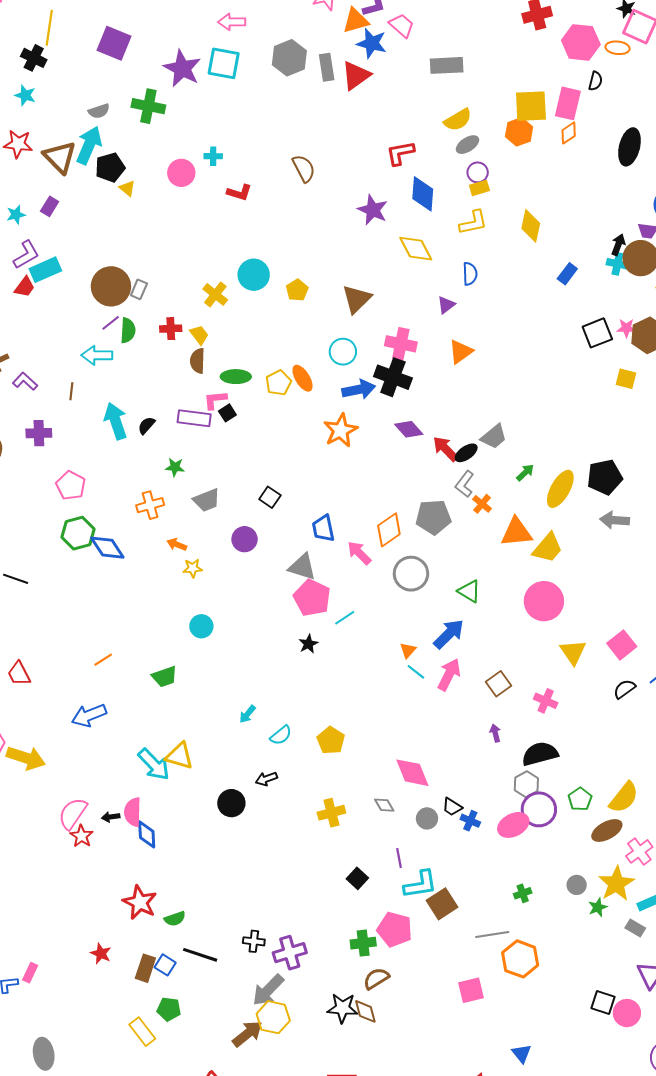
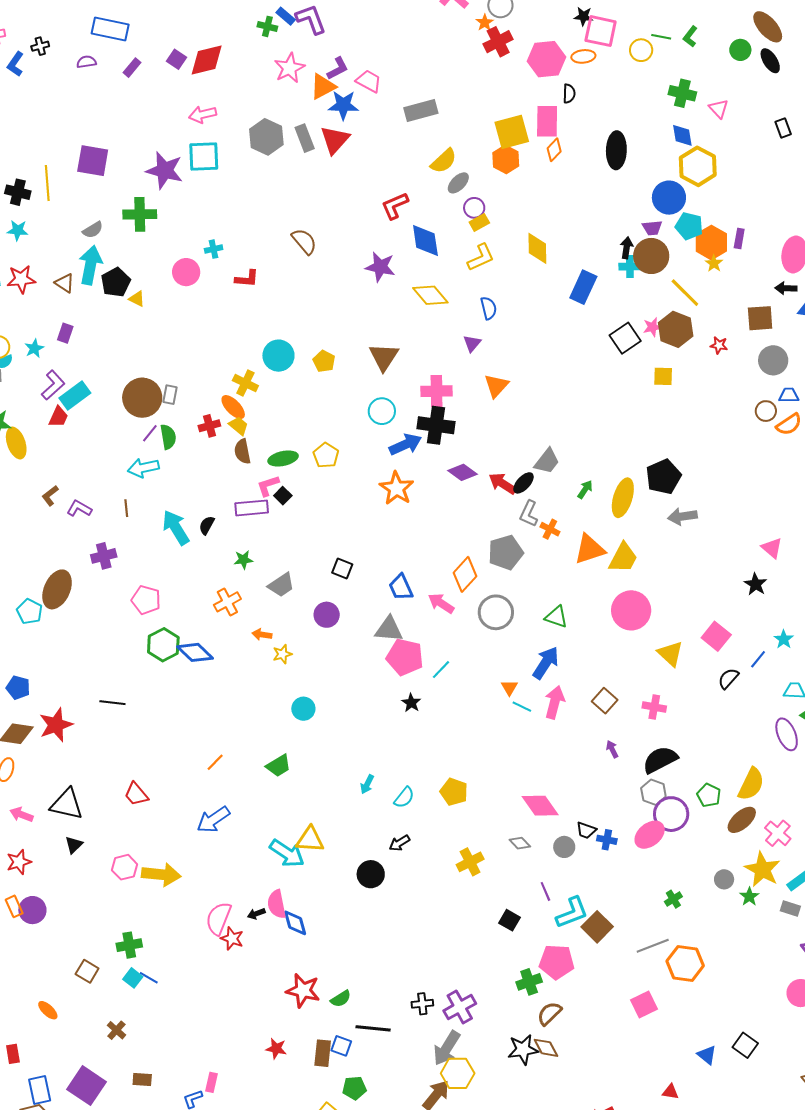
yellow line: (49, 28) -> (47, 183), moved
brown triangle: (60, 157) -> (65, 283), size x0.6
blue rectangle: (567, 274) -> (583, 287), size x1.5
orange ellipse: (303, 378) -> (233, 407), moved
black square: (603, 1002) -> (745, 1045), moved, turned 30

